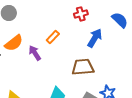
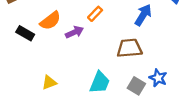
purple arrow: (35, 53) -> (74, 32), turned 98

